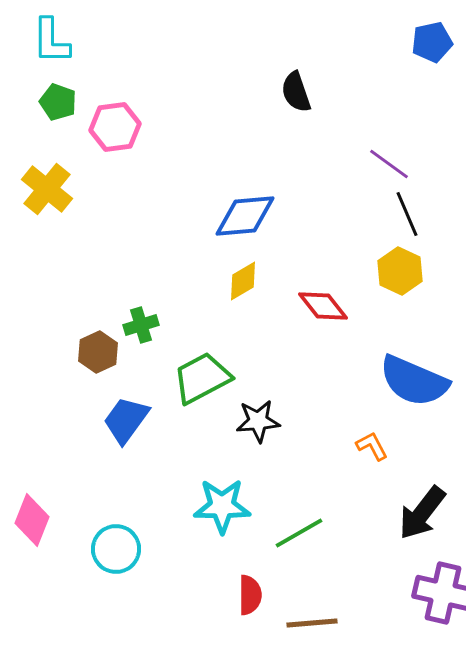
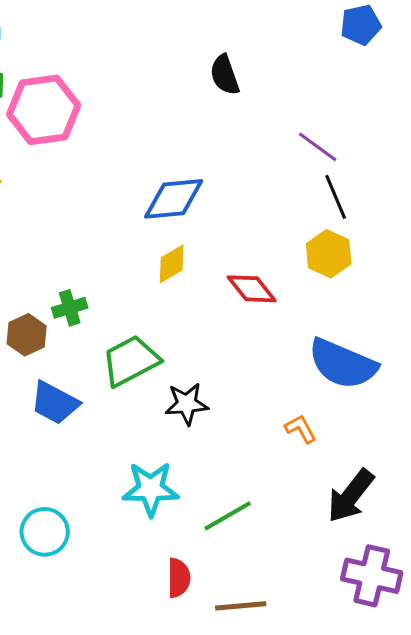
pink hexagon: (115, 127) -> (44, 110), size x1.4
blue trapezoid: (126, 420) -> (55, 403), turned -98

